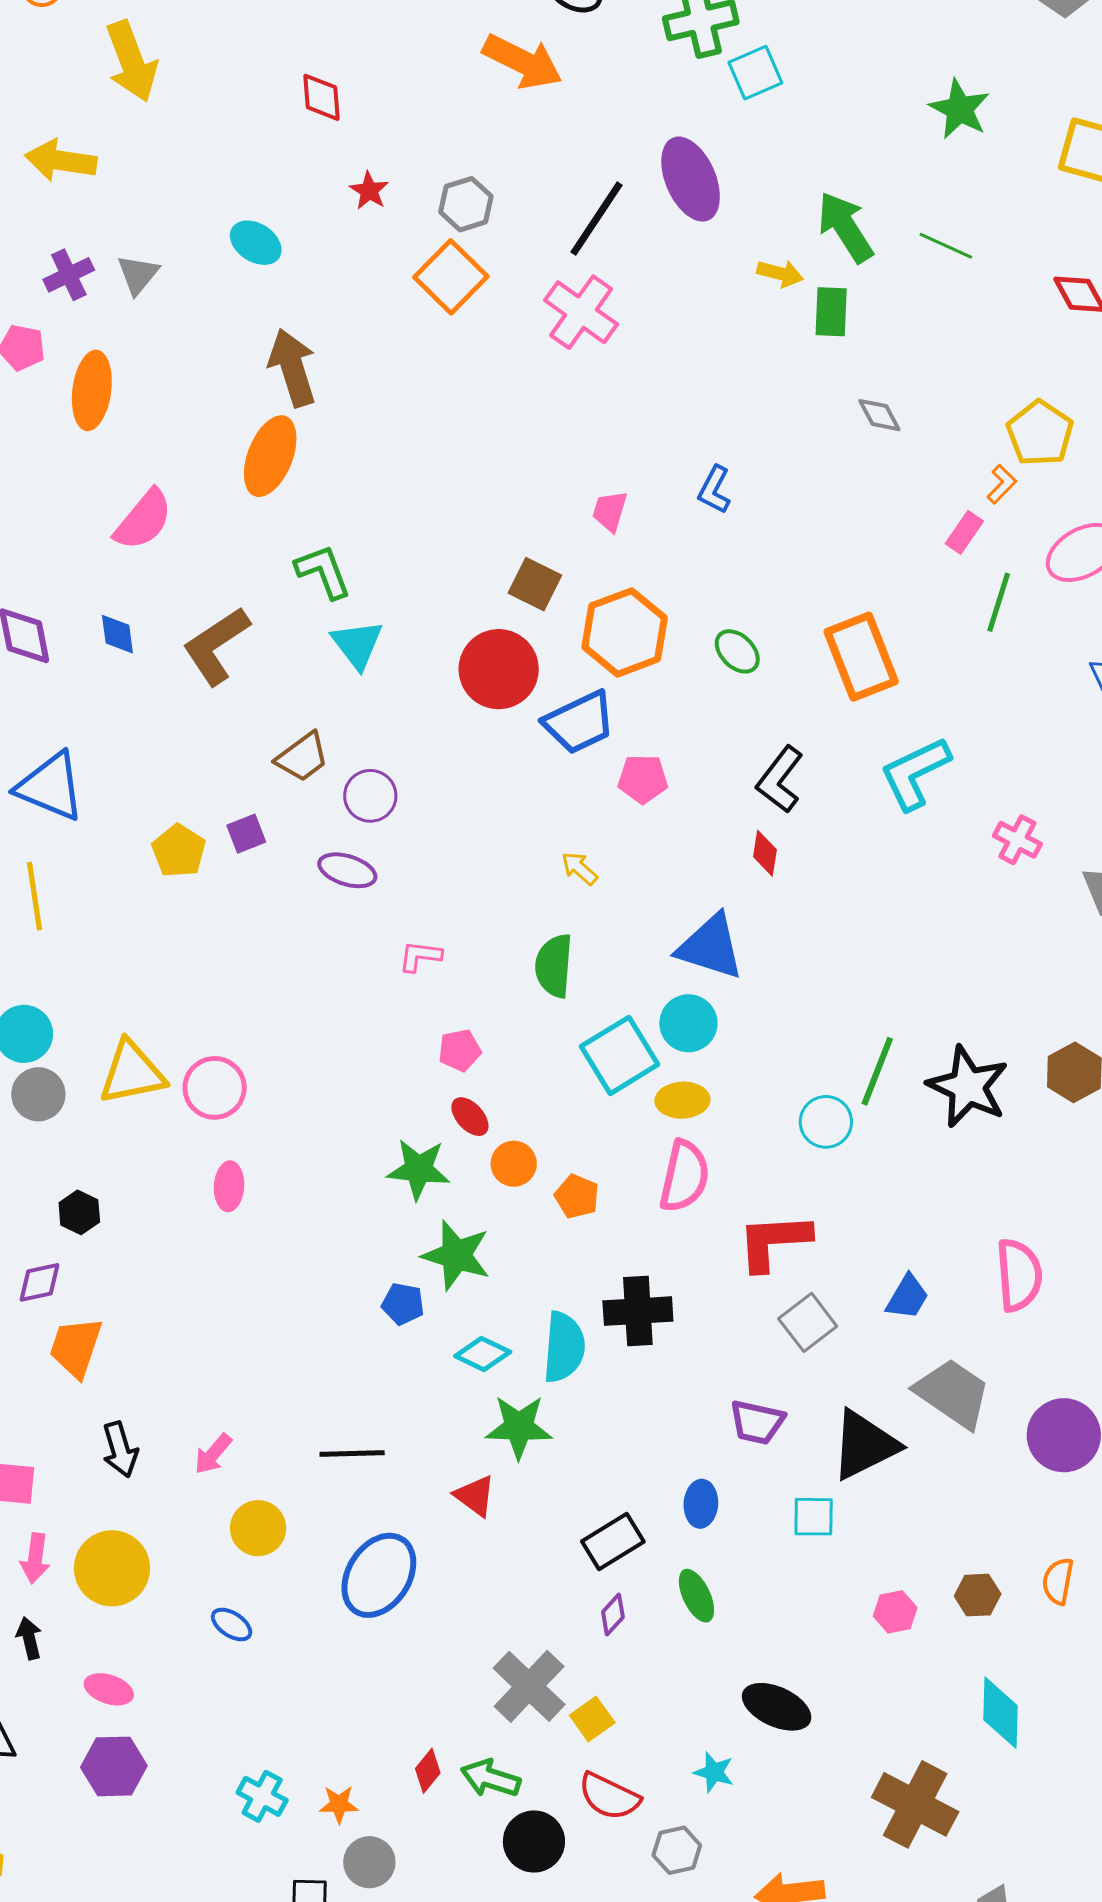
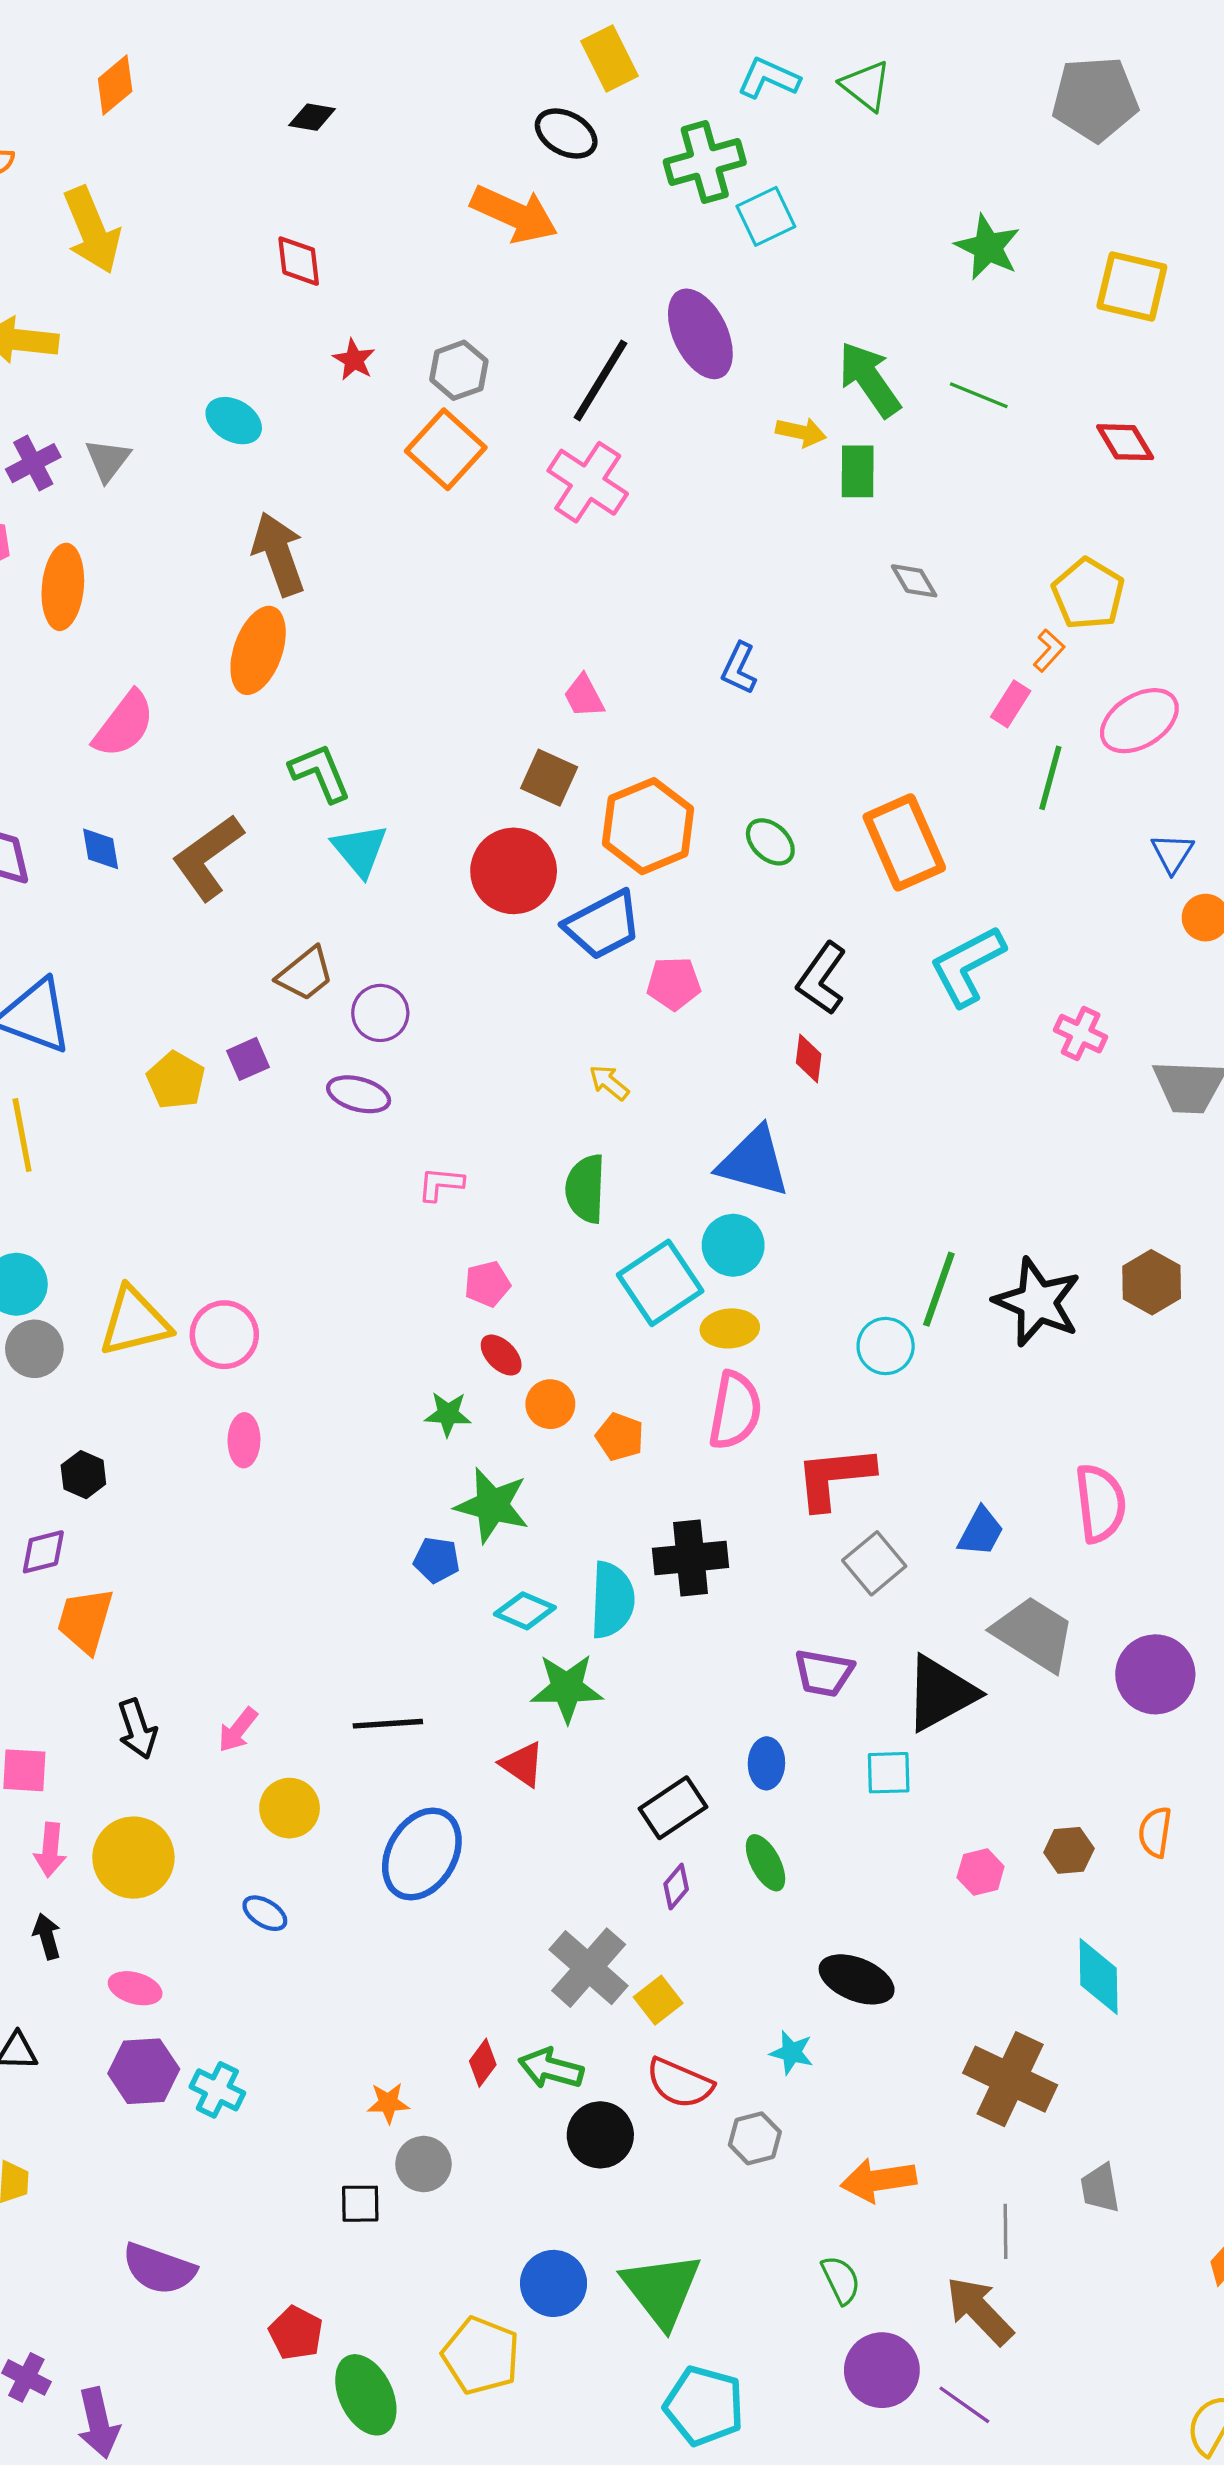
pink trapezoid: (610, 511) -> (584, 696), moved, turned -42
green star: (419, 1169) -> (448, 1414), size x0.7
cyan cross: (262, 1796) -> (217, 2090), moved

